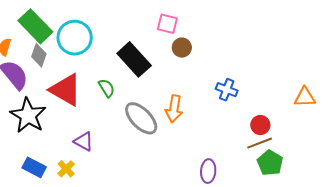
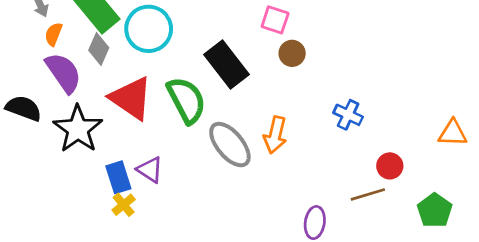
green semicircle: (107, 88) -> (186, 100), size x1.8
brown line: (260, 143) -> (368, 194), moved
green pentagon: (270, 163) -> (435, 210), moved
blue rectangle: (34, 167) -> (118, 177), moved, turned 40

